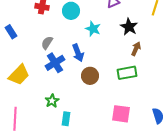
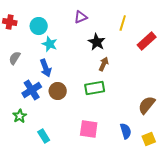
cyan star: (93, 29) -> (50, 44), moved
blue cross: (55, 63) -> (32, 90), moved
cyan rectangle: (66, 119) -> (44, 136), moved, turned -40

